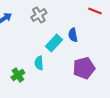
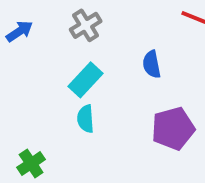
cyan rectangle: (54, 43) -> (86, 80), moved
green cross: (18, 75) -> (31, 163), moved

